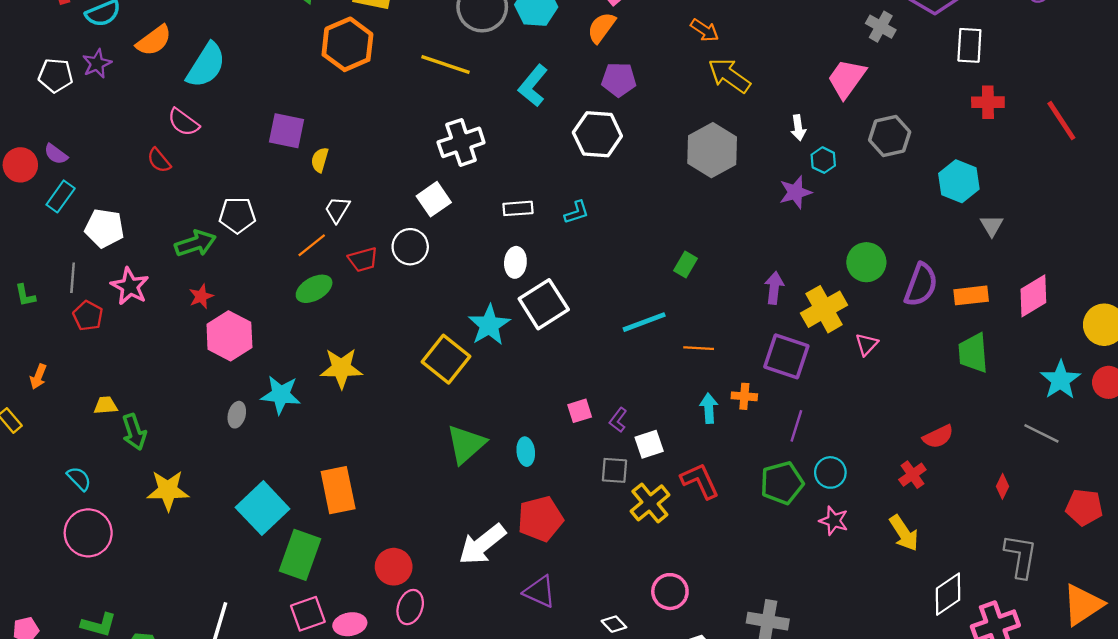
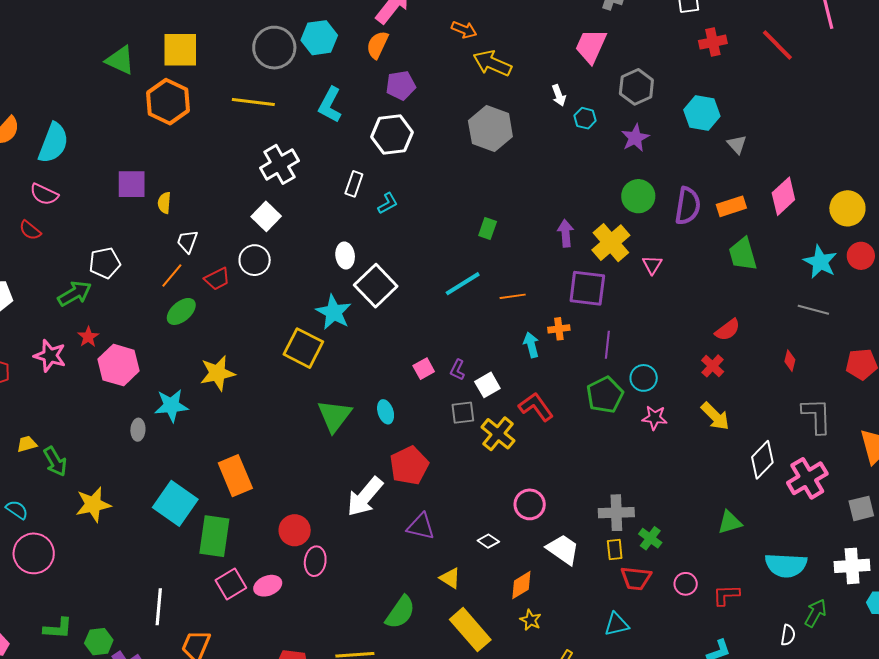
purple star: (795, 192) -> (635, 138), moved
white rectangle: (518, 208) -> (354, 184), moved, turned -55
pink star: (130, 286) -> (50, 356), moved

